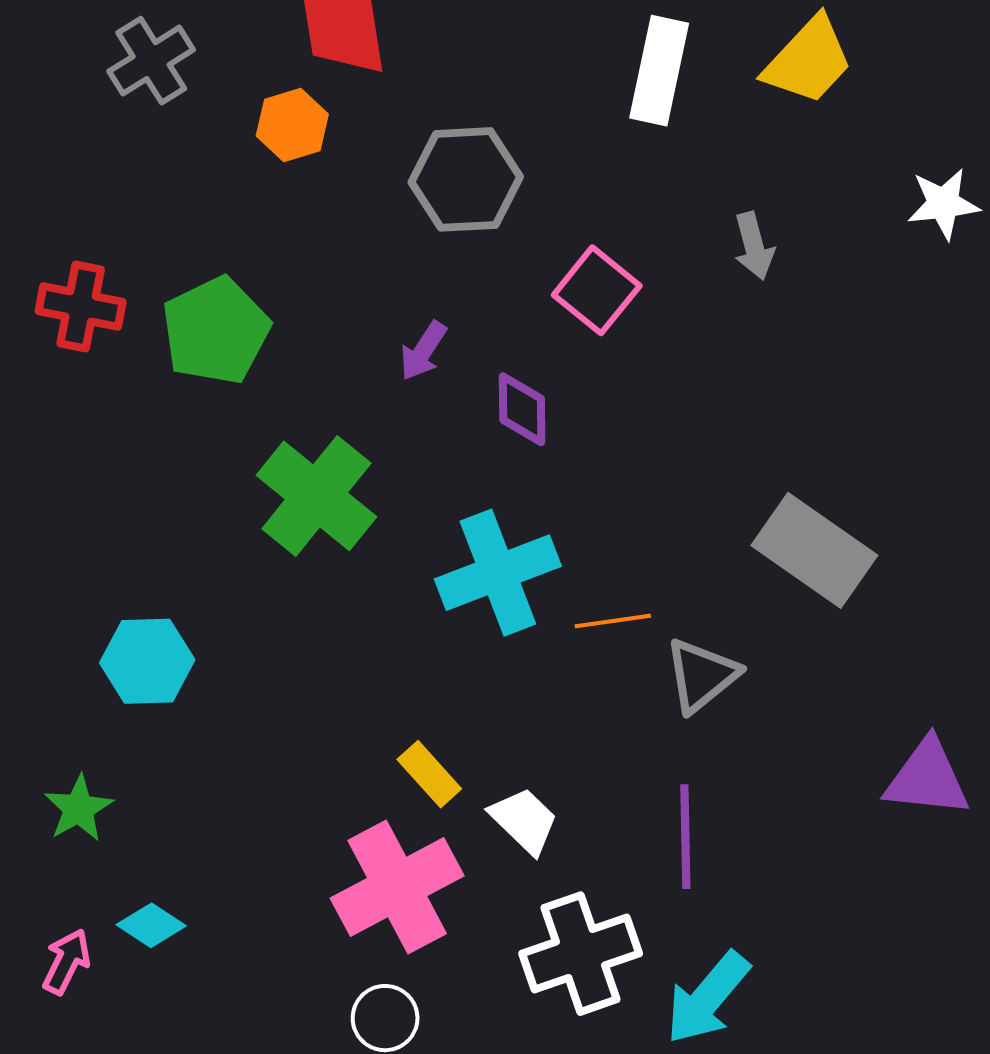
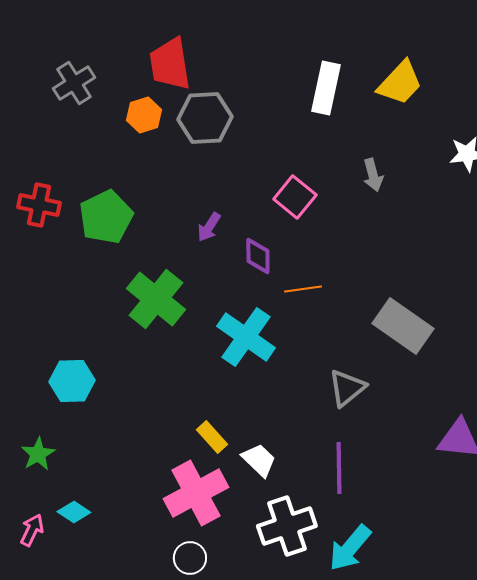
gray hexagon: (466, 179) -> (205, 118), moved
cyan cross: (498, 573) -> (246, 337), turned -34
orange line: (613, 621) -> (303, 289), moved

